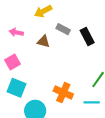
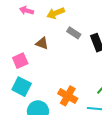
pink arrow: (16, 32) -> (27, 11), moved
brown triangle: (43, 41) -> (42, 43), moved

